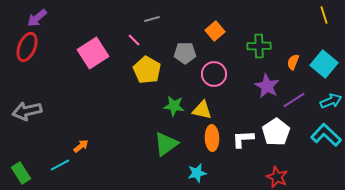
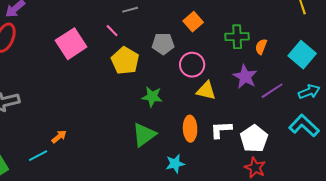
orange semicircle: (293, 62) -> (261, 47), moved
yellow triangle: (202, 110) -> (206, 91), moved
white pentagon: (276, 132) -> (254, 139), moved

